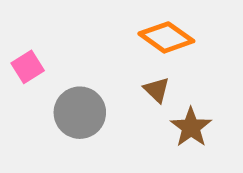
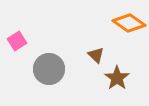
orange diamond: (166, 37) -> (129, 23), moved

